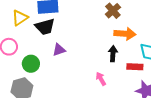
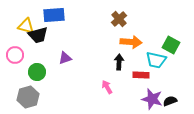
yellow triangle: (20, 18) -> (26, 26), turned 48
black trapezoid: (45, 27) -> (38, 35), moved

